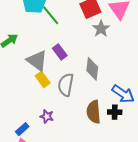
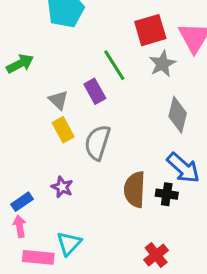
green line: (51, 15) -> (114, 65), moved
gray triangle: (37, 61) -> (58, 100), size x0.6
gray diamond: (92, 69) -> (178, 115), moved

